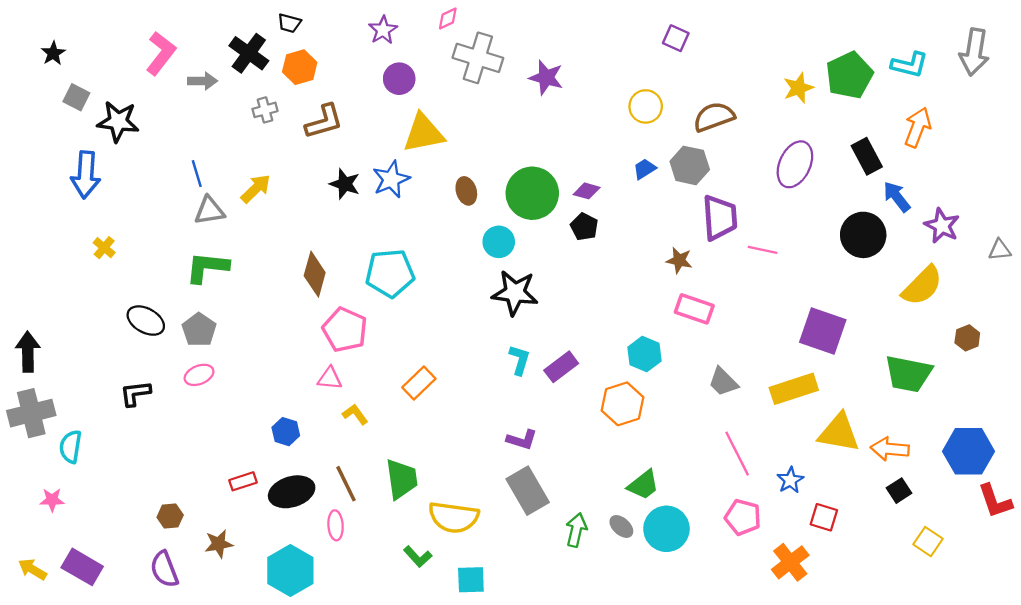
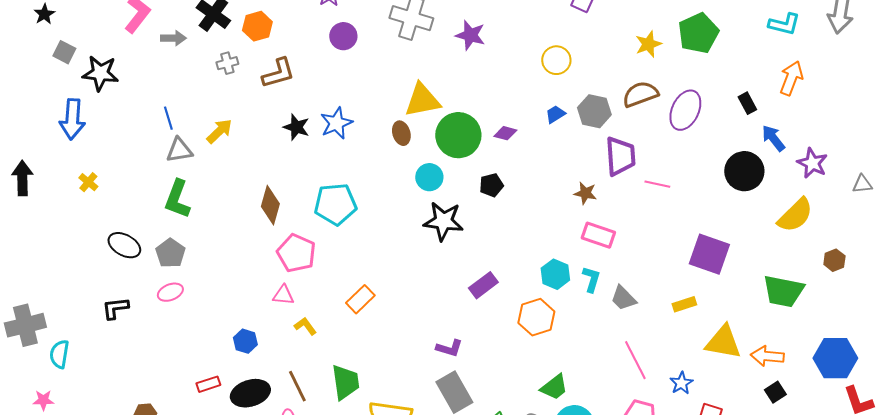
green pentagon: (849, 75) -> (698, 33), moved
yellow star: (798, 88) -> (648, 44), moved
brown semicircle: (714, 117) -> (640, 94), moved
yellow triangle: (423, 133) -> (422, 100), moved
black rectangle: (867, 156) -> (747, 103), size x0.7
black pentagon: (584, 227) -> (491, 185), moved, turned 30
green L-shape: (207, 267) -> (177, 199), turned -75
black arrow: (28, 352) -> (22, 178), moved
cyan L-shape: (520, 360) -> (591, 279), moved
yellow rectangle: (794, 389) -> (684, 304), size x0.6

